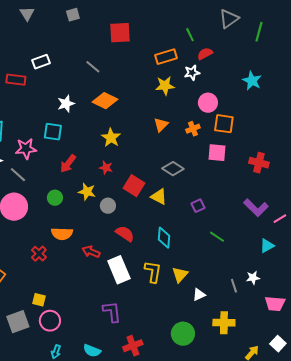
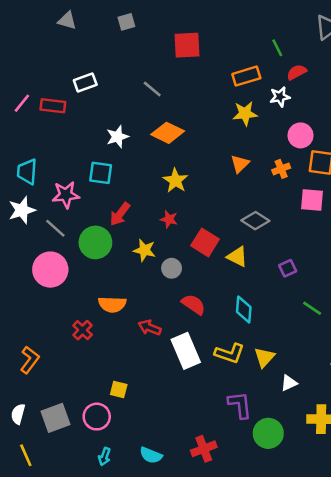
gray triangle: (27, 14) -> (67, 21), turned -42
green circle: (55, 198) -> (95, 242), moved, size x1.6
yellow L-shape: (153, 272) -> (230, 353), turned 100
yellow square: (39, 300) -> (119, 389), moved
purple L-shape: (112, 312) -> (240, 405), moved

